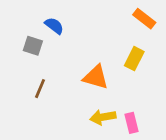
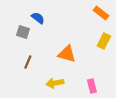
yellow rectangle: (134, 59) -> (104, 41), moved
yellow arrow: (103, 117) -> (55, 83), moved

